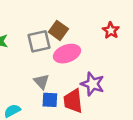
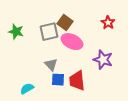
pink ellipse: (67, 54) -> (72, 42), turned 45
purple star: (93, 84) -> (103, 60), moved

